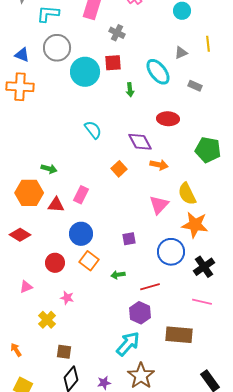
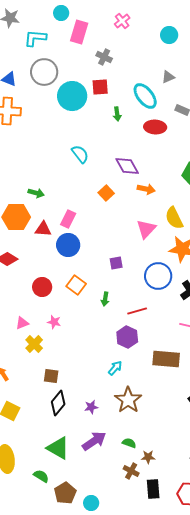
red ellipse: (168, 119) -> (155, 127), moved
blue circle: (81, 234) -> (68, 245), moved
green arrow: (118, 275) -> (105, 299), turned -72
pink triangle: (26, 287) -> (22, 323), moved
cyan arrow: (128, 344) -> (115, 368), size x0.6

